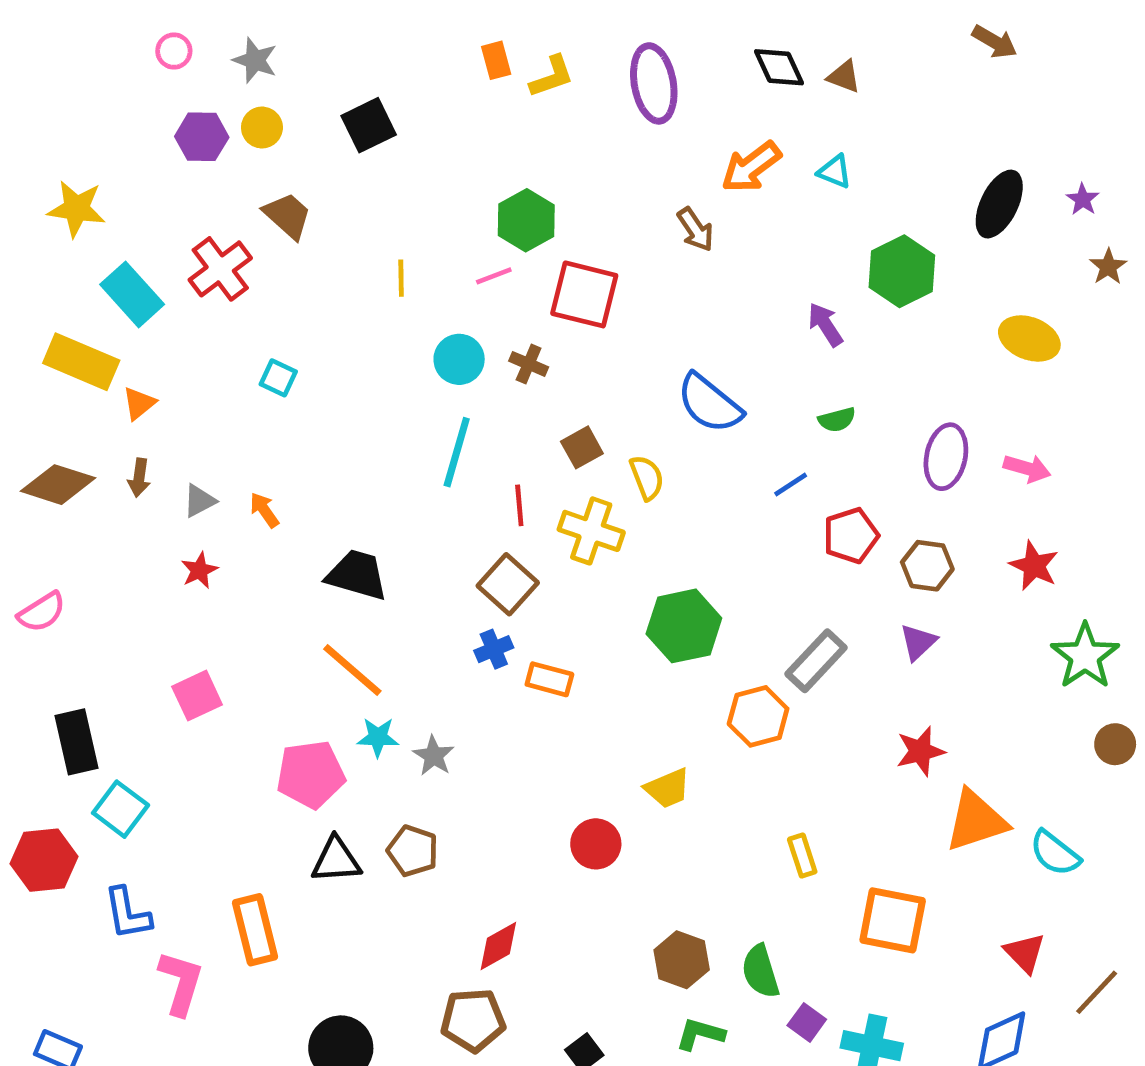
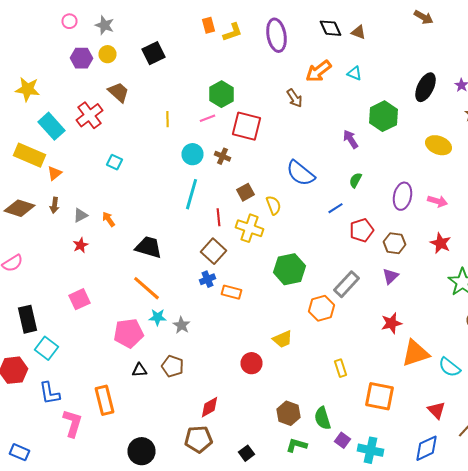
green semicircle: (837, 420) -> (356, 180), turned 133
black triangle: (336, 860) -> (140, 370), size x0.7

